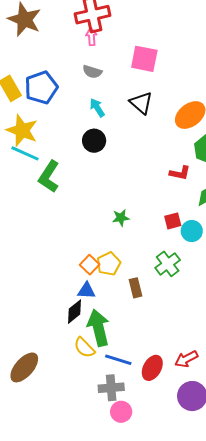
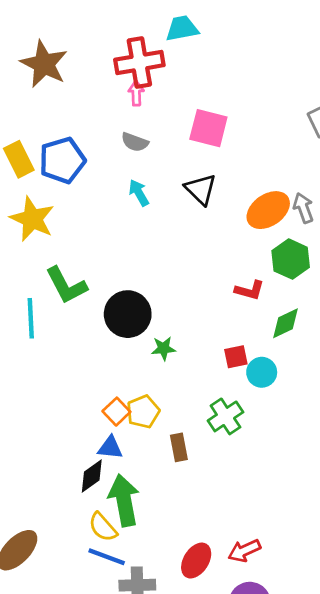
black circle: (94, 141) -> (128, 314), moved, size x1.4
cyan line: (25, 153) -> (31, 318), moved, turned 60
green L-shape: (49, 177) -> (66, 285), turned -64
blue line: (118, 360) -> (107, 557), moved

